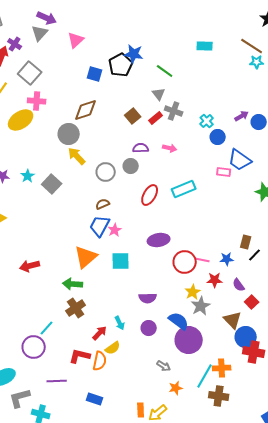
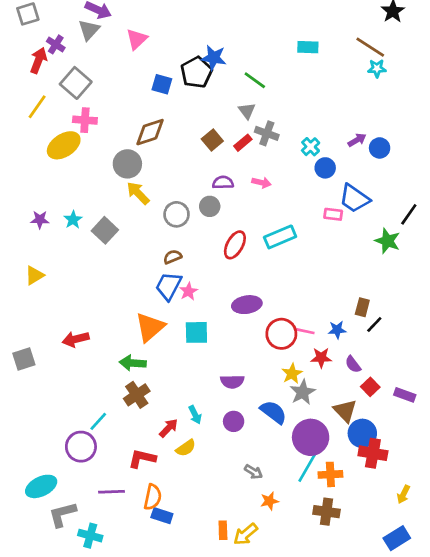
purple circle: (189, 340) -> (311, 437), moved
orange semicircle: (100, 361) -> (153, 497), moved
cyan line: (205, 376) -> (308, 467), moved

